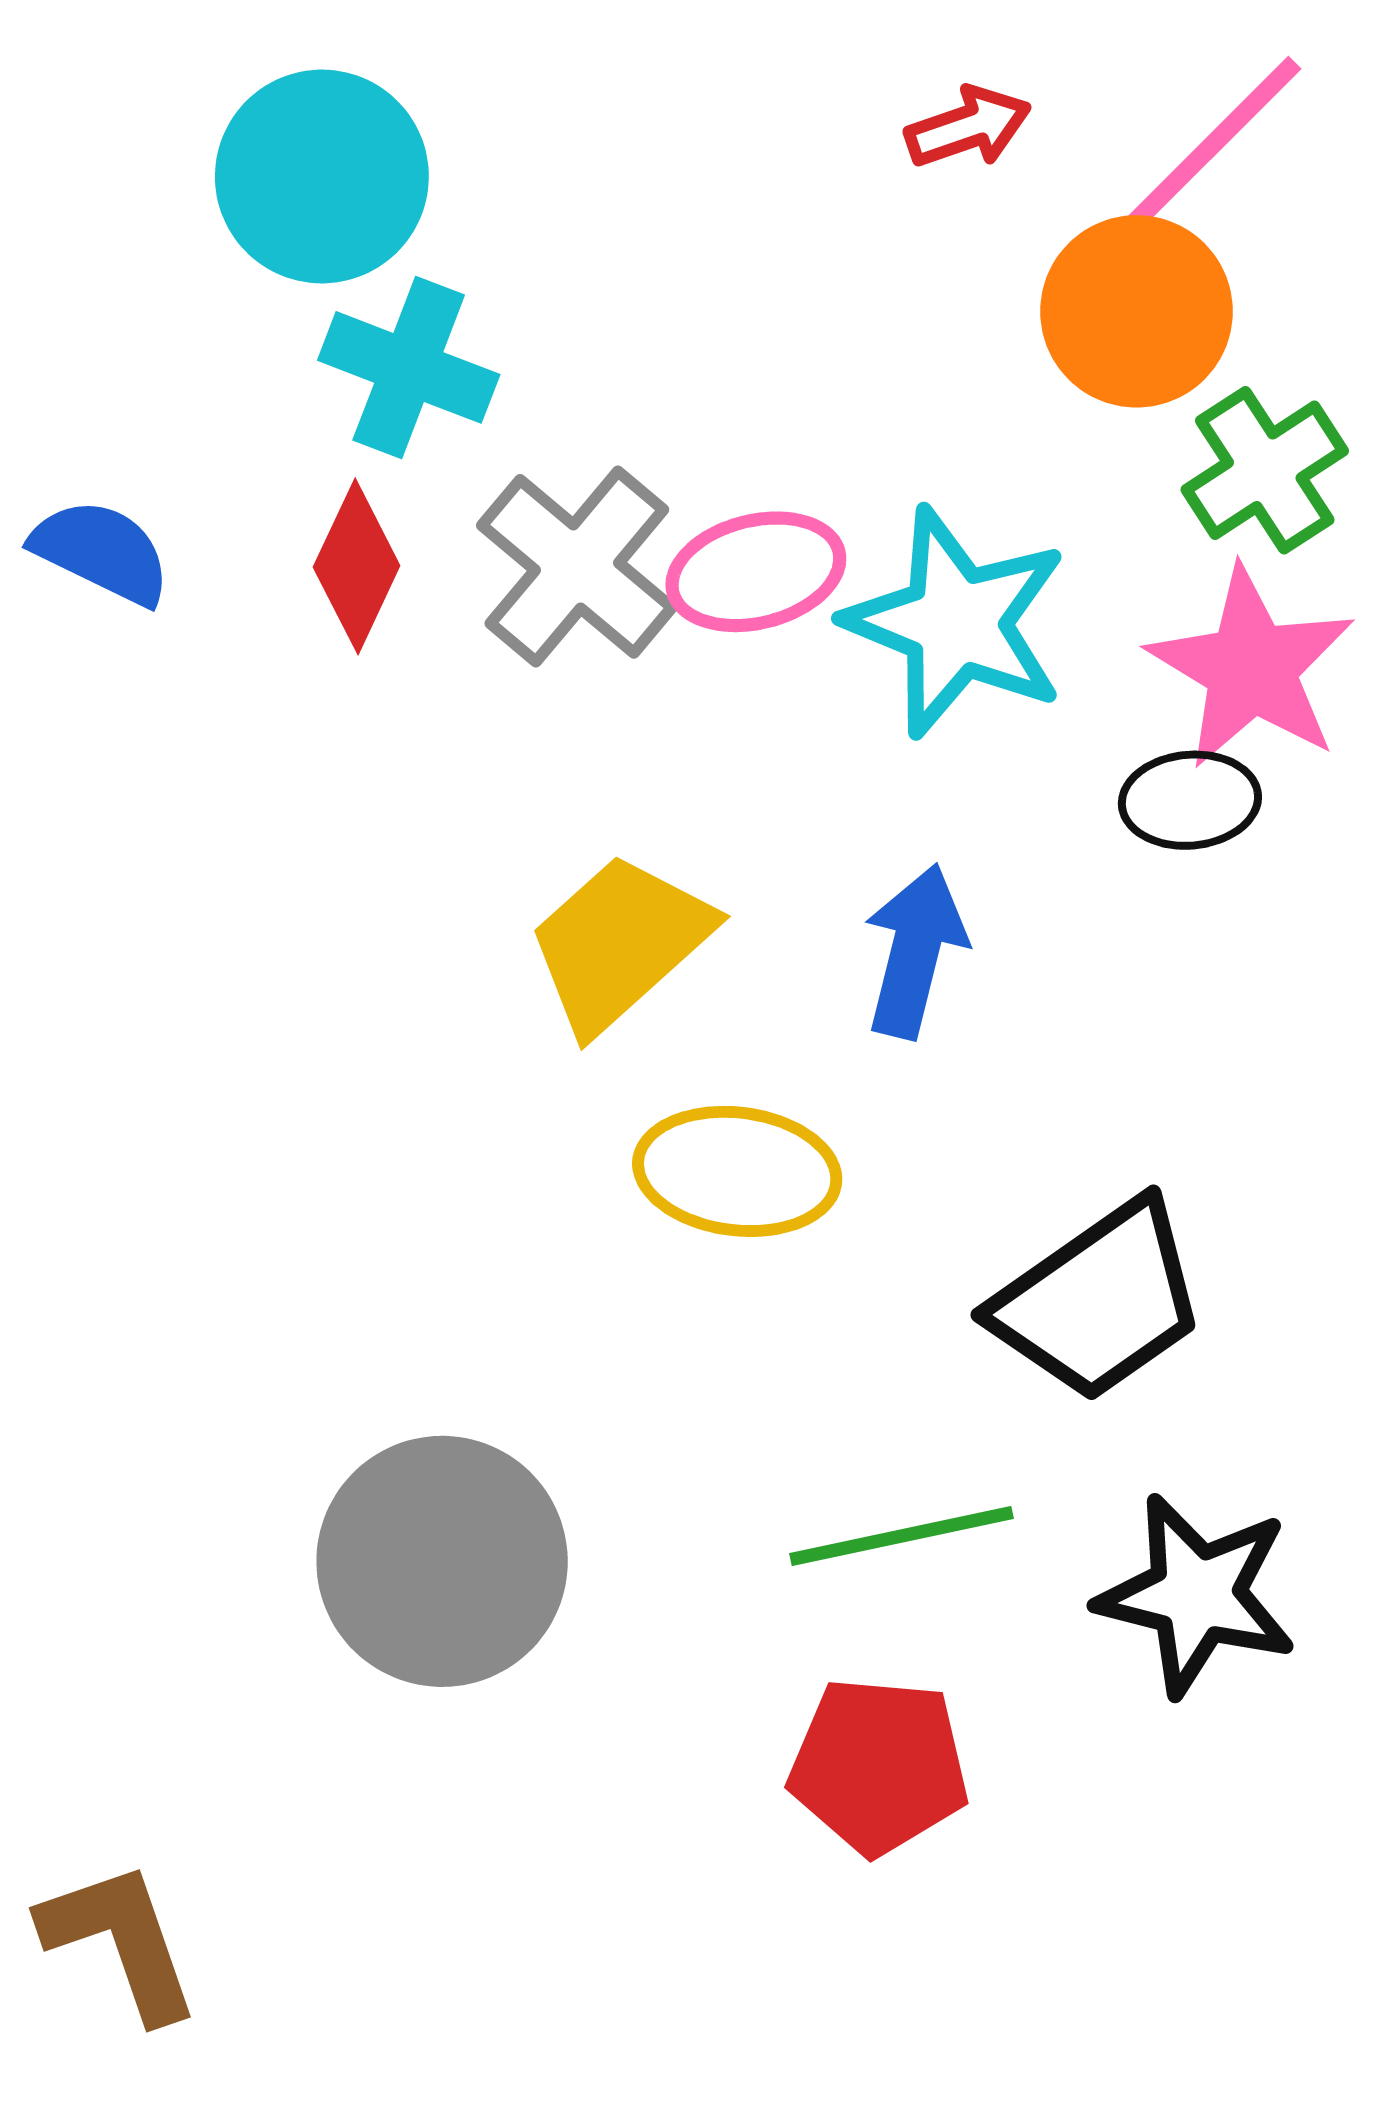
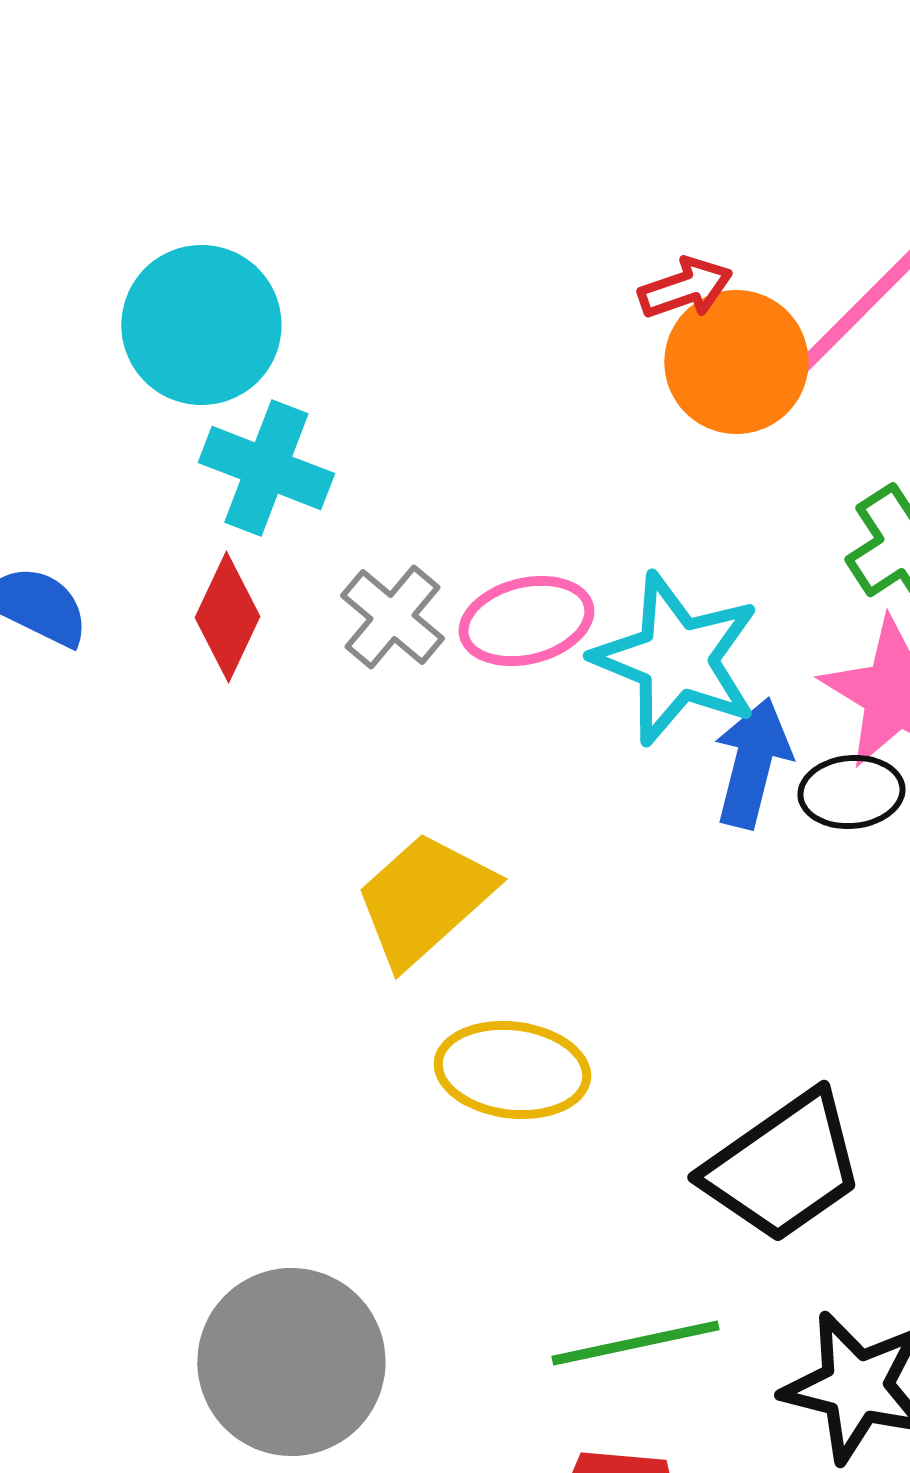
orange circle: (1137, 311) -> (736, 362), moved
gray cross: (577, 566) -> (392, 617), size x0.7
blue arrow: (915, 951) -> (752, 763), moved

